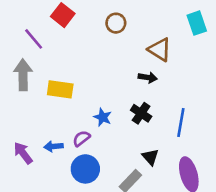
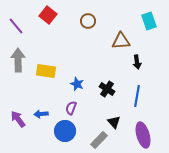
purple line: (34, 39) -> (16, 26), moved
brown triangle: (160, 50) -> (121, 41), turned -36
black arrow: (148, 77) -> (137, 62), moved, turned 72
blue star: (103, 117) -> (77, 84), moved
purple semicircle: (81, 138) -> (71, 108), moved, turned -32

